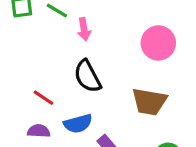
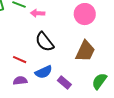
pink arrow: (84, 29) -> (38, 13), turned 112
brown trapezoid: (149, 102) -> (85, 51), turned -65

